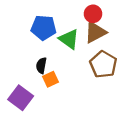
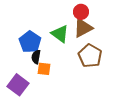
blue pentagon: (44, 28) -> (30, 42), moved, turned 30
orange square: (50, 79) -> (44, 69), turned 32

